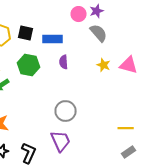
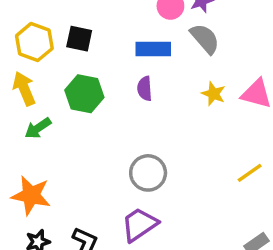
blue rectangle: (53, 39) -> (153, 49), moved
yellow line: (126, 128) -> (250, 173), moved, turned -35
purple trapezoid: (61, 141) -> (139, 225), turned -100

